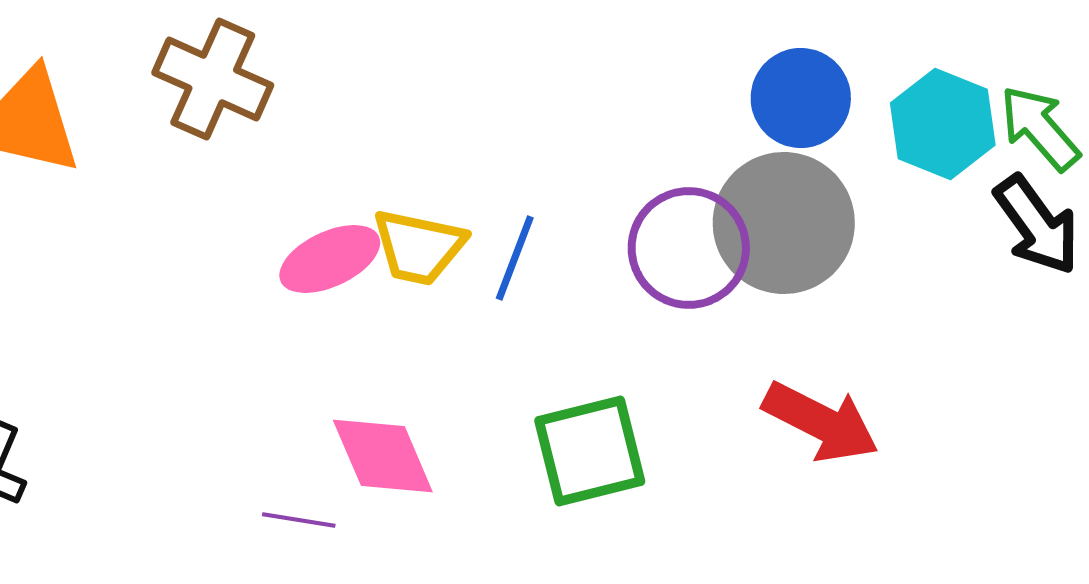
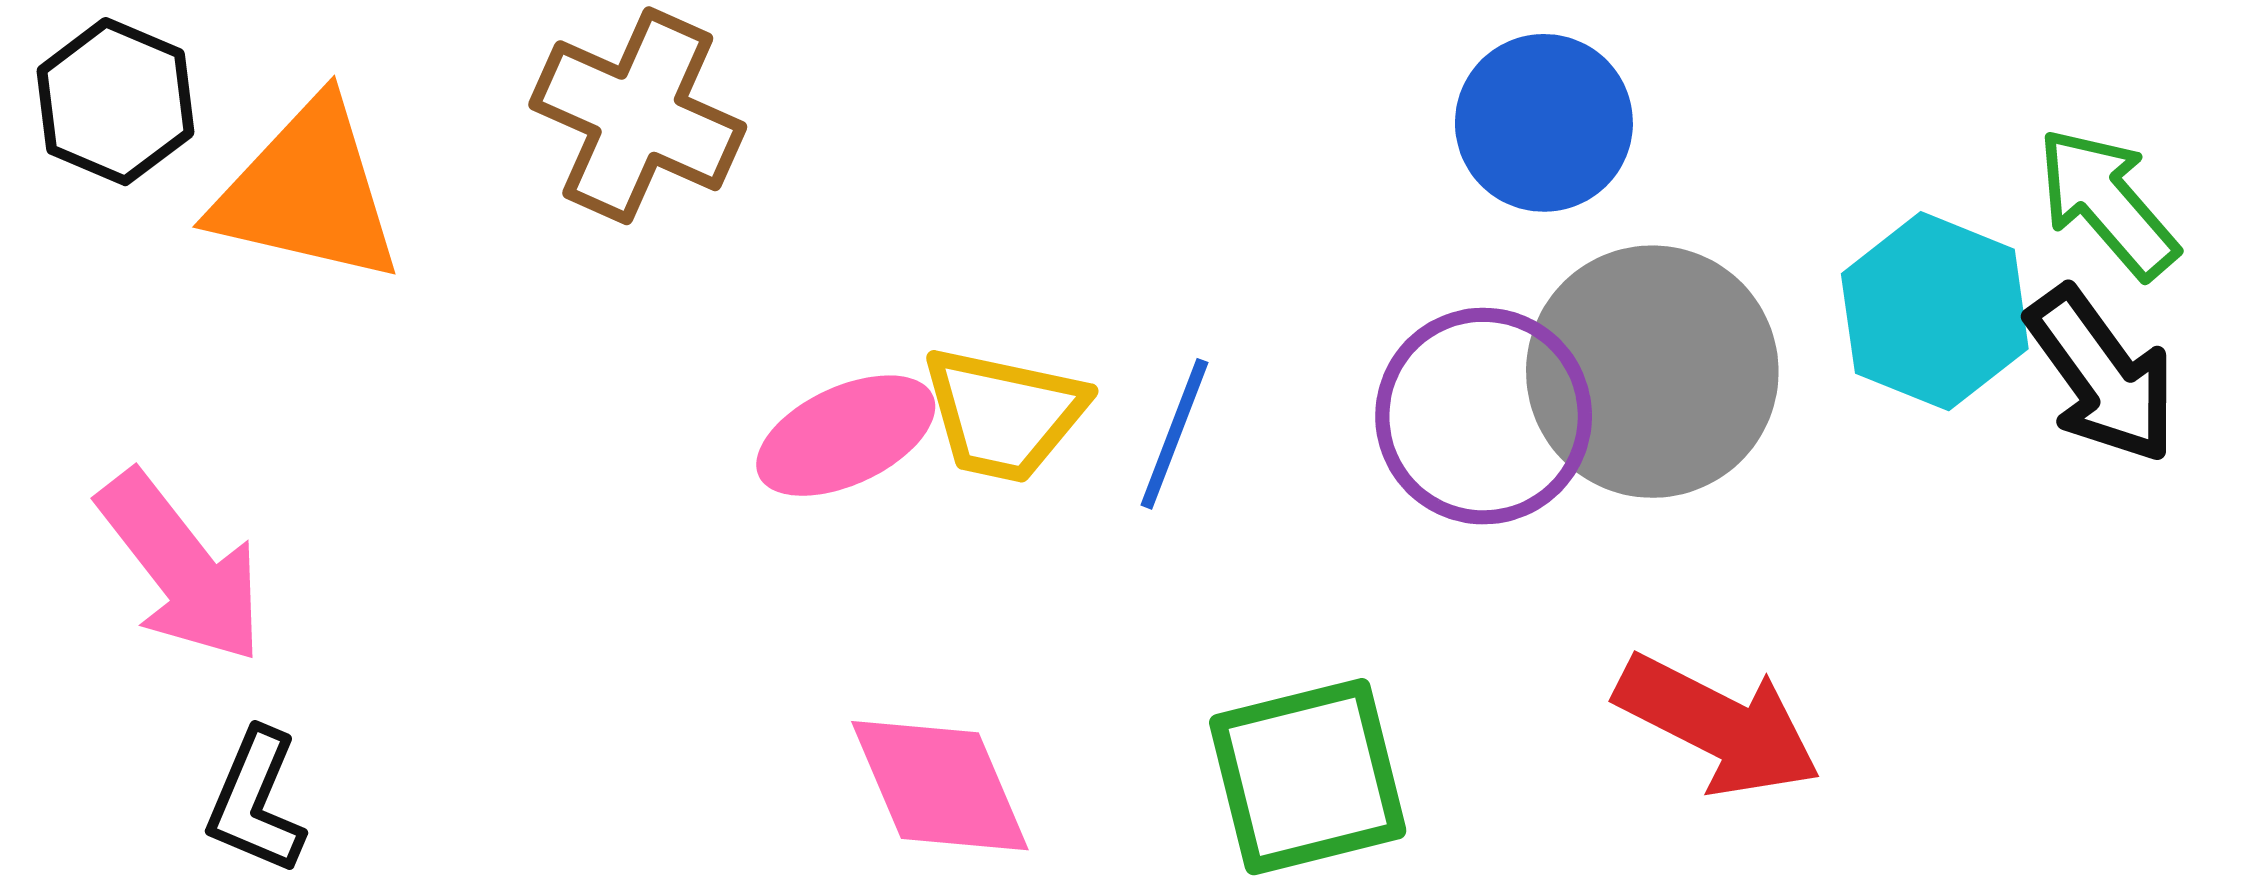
blue circle: (801, 98) -> (1544, 123), moved
cyan hexagon: (943, 124) -> (1935, 311), moved

